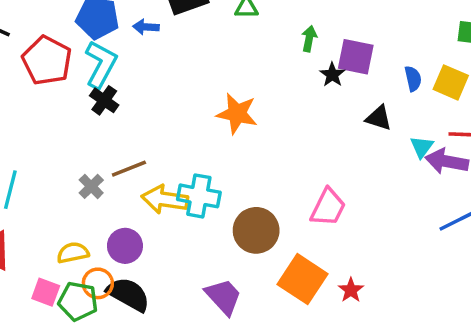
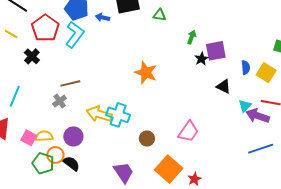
purple square: (356, 57) -> (216, 51), turned -30
black cross: (104, 100) -> (32, 56), moved
brown line: (129, 169) -> (70, 83), moved
brown circle: (256, 230) -> (147, 139), size x0.6
pink square: (46, 292) -> (29, 138), moved
black semicircle: (128, 294) -> (71, 163), size x0.7

